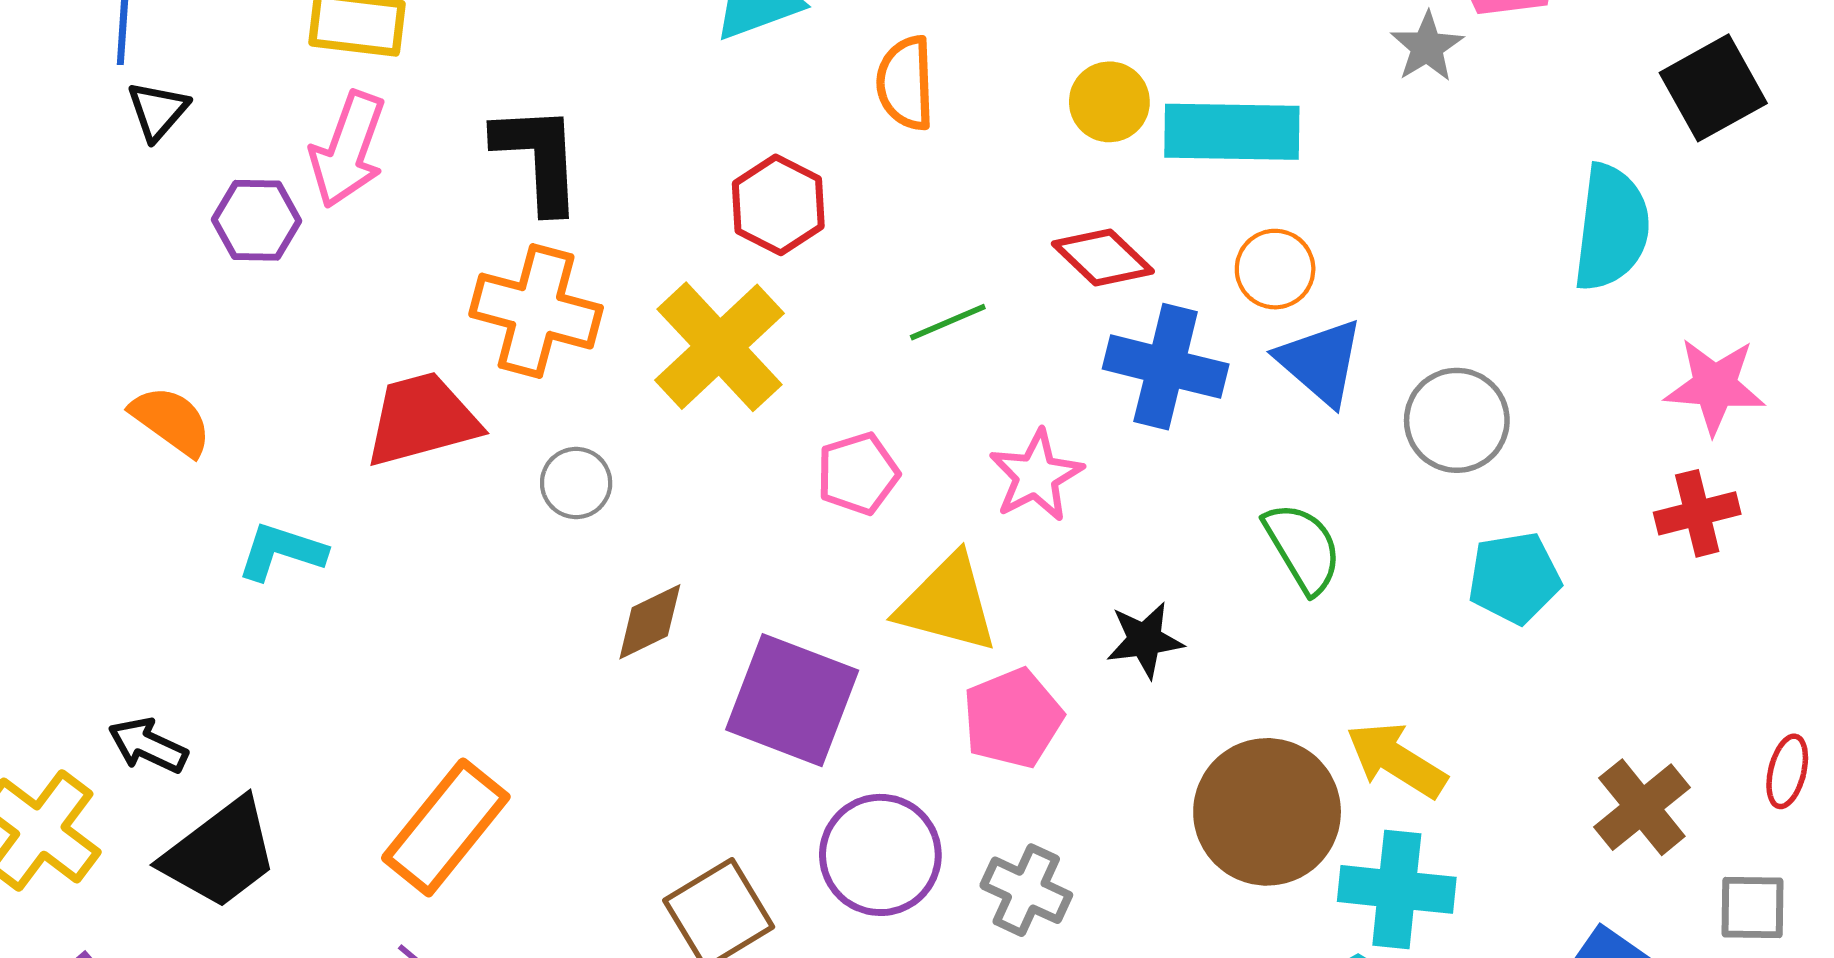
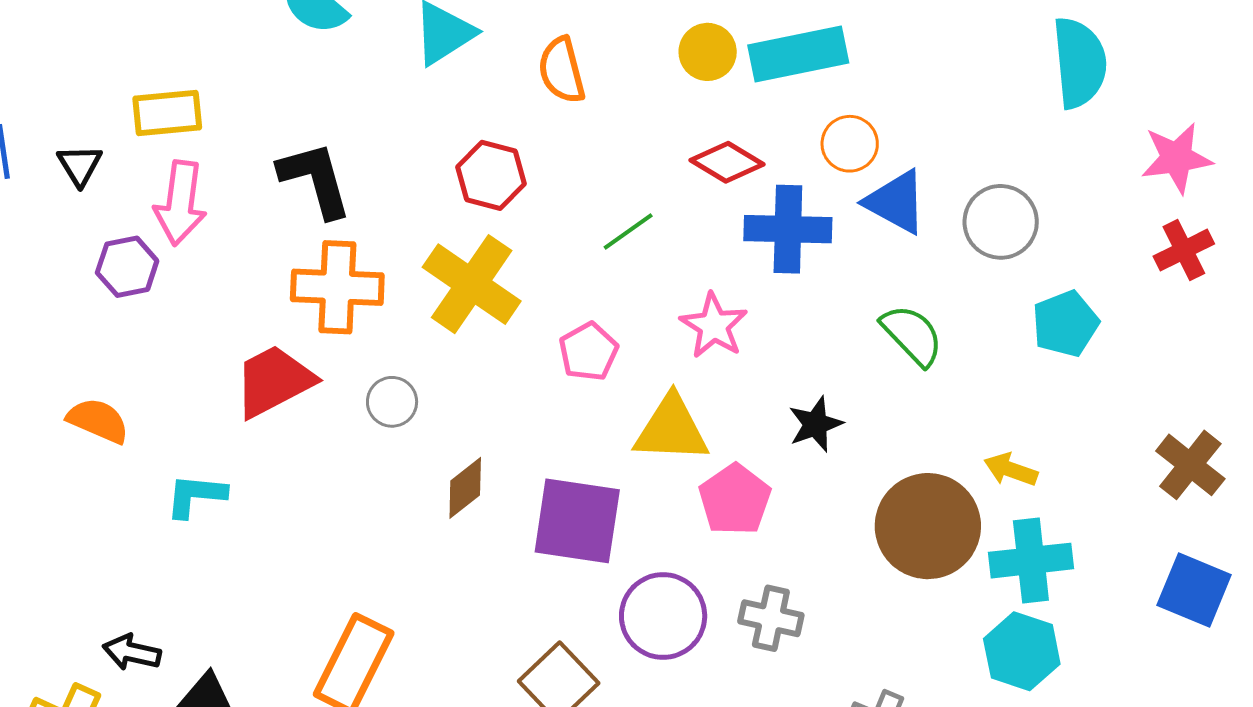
black triangle: (158, 111) -> (80, 165), moved
yellow arrow: (1396, 760) -> (1011, 470), size x0.7

